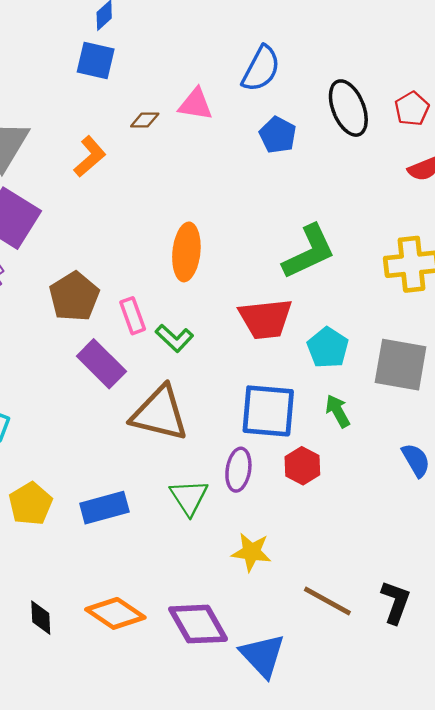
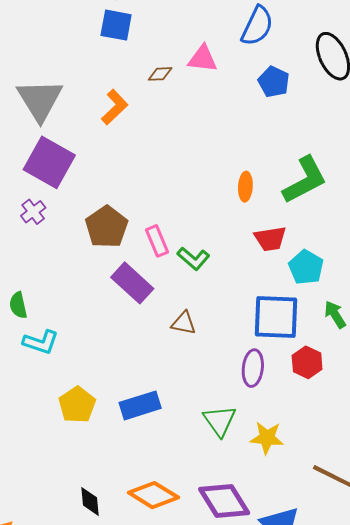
orange ellipse: (186, 252) -> (245, 187), moved, size x0.6
red trapezoid: (265, 319) -> (270, 239), size x0.7
cyan pentagon: (328, 348) -> (306, 267), moved
brown triangle: (160, 413) -> (184, 323), size x0.5
green triangle: (189, 497) -> (220, 421), moved

